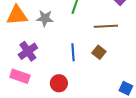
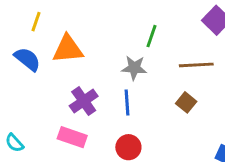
gray star: (45, 18) -> (134, 68), moved
blue line: (73, 52) -> (127, 102), moved

